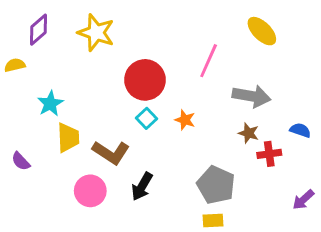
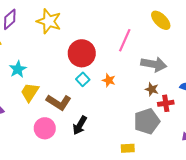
yellow trapezoid: (68, 138) -> (30, 92), turned -145
gray pentagon: (216, 185) -> (147, 121), moved, turned 30

